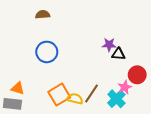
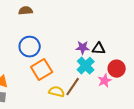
purple star: (109, 45) -> (83, 48), moved
orange square: (59, 95) -> (42, 70), moved
cyan cross: (116, 99) -> (86, 66), moved

